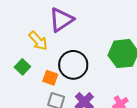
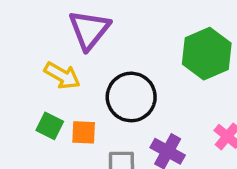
orange square: (50, 78) -> (84, 132), moved

